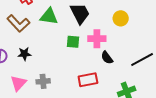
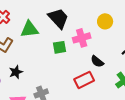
yellow circle: (121, 18) -> (105, 21), moved
black semicircle: (107, 58) -> (97, 61), moved

